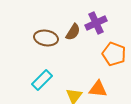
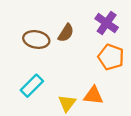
purple cross: (96, 23) -> (107, 23), moved, turned -30

